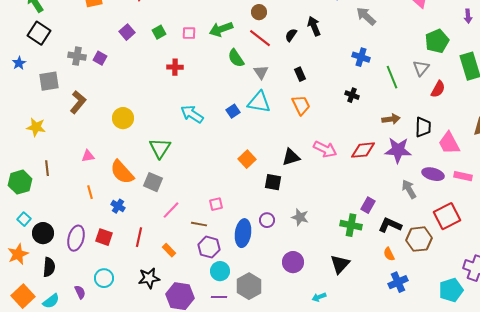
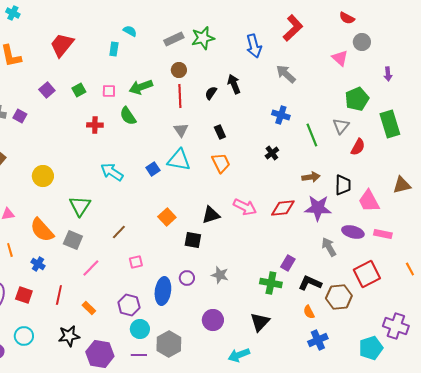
red line: (260, 38) -> (180, 96), turned 50
green semicircle: (236, 58) -> (128, 116), moved
black cross: (352, 95) -> (272, 153), turned 32
brown line: (199, 224) -> (119, 232), moved, turned -56
cyan arrow: (319, 297) -> (239, 355), size x1.5

